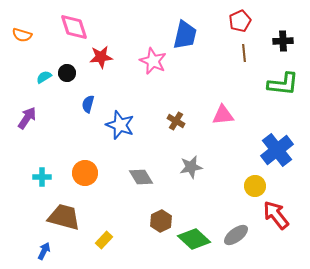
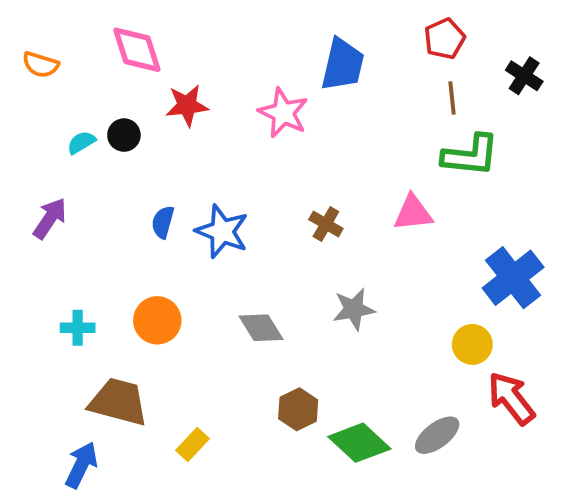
black cross: (283, 41) -> (524, 76), turned 36
green L-shape: (283, 84) -> (470, 155), moved
blue semicircle: (88, 104) -> (163, 222), moved
blue arrow: (44, 251) -> (81, 465), size x1.4

